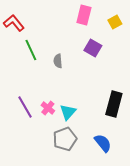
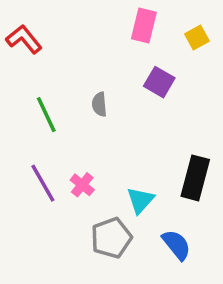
green line: (31, 50) -> (46, 115), moved
cyan triangle: (68, 112) -> (140, 200), moved

